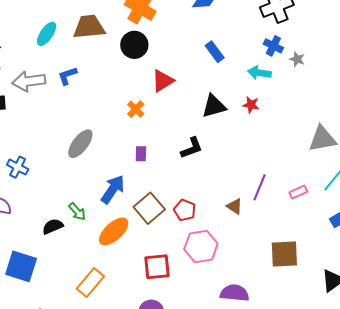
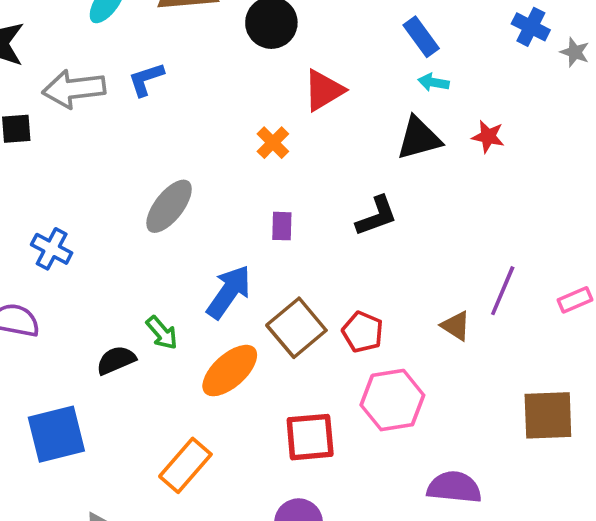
cyan arrow: (259, 73) -> (434, 82), moved, size x0.7
blue square: (21, 266) -> (56, 434), turned -32

